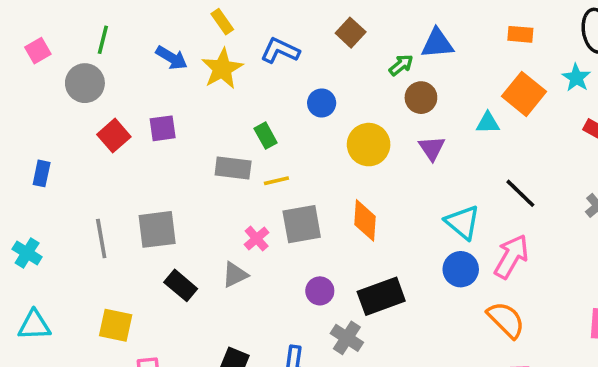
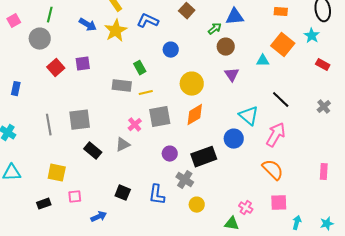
yellow circle: (369, 145) -> (192, 84), moved
orange diamond: (365, 220) -> (195, 115), turned 55
blue circle: (461, 269) -> (234, 139), moved

